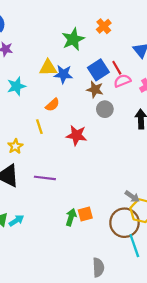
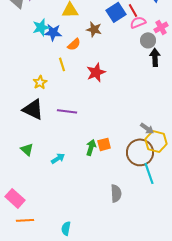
blue star: (63, 74) -> (53, 32), moved
brown star: (95, 90) -> (94, 29), moved
gray circle: (105, 109) -> (148, 40), moved
red star: (76, 135) -> (96, 72), turned -30
cyan arrow: (16, 220) -> (58, 158), moved

